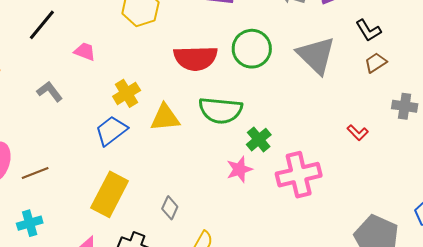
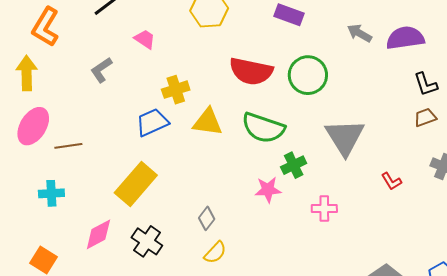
gray triangle: (316, 55) -> (345, 137), moved
gray L-shape: (50, 91) -> (101, 70), turned -100
pink cross: (299, 175) -> (324, 208), size x0.6
gray diamond: (170, 208) -> (207, 218), moved

